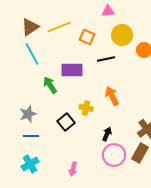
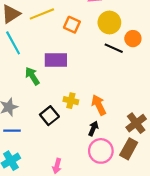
black line: (106, 59) -> (114, 48), moved, turned 36
orange arrow: (112, 96) -> (99, 105), moved

